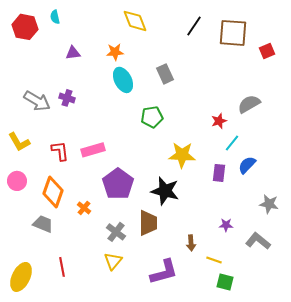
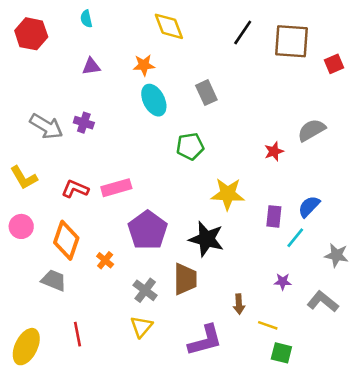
cyan semicircle: (55, 17) -> (86, 19), moved
cyan line: (232, 143) -> (295, 238), moved
red L-shape: (60, 151) -> (75, 189), turned -60

